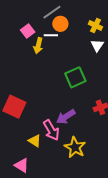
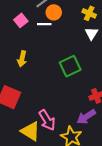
yellow arrow: (38, 46) -> (22, 59), moved
purple arrow: (66, 117) -> (86, 117), moved
yellow triangle: (35, 141) -> (30, 131), size x1.5

